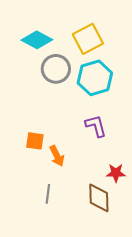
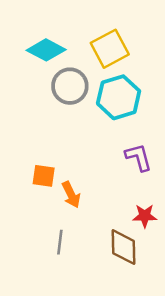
purple L-shape: (96, 126) -> (139, 157), moved

